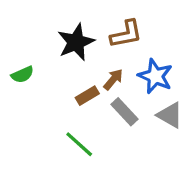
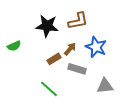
black star: (76, 42) -> (47, 26), turned 30
gray rectangle: (125, 112) -> (77, 69), turned -30
gray triangle: (170, 115) -> (105, 86), moved, turned -36

